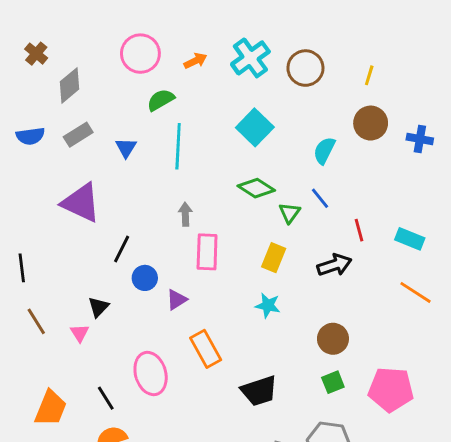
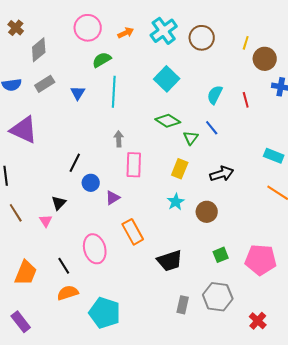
brown circle: (371, 123) -> (265, 59), moved
purple triangle: (81, 203) -> (24, 130), moved
red line: (359, 230) -> (246, 100), moved
cyan star: (268, 305) -> (176, 202), turned 30
brown circle: (333, 339) -> (207, 212), moved

